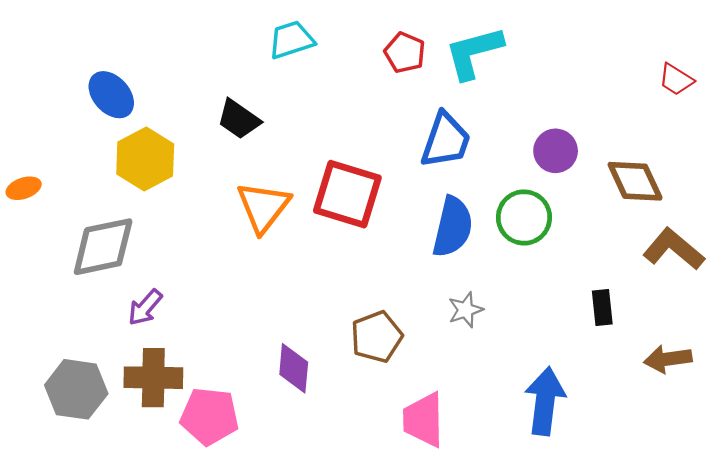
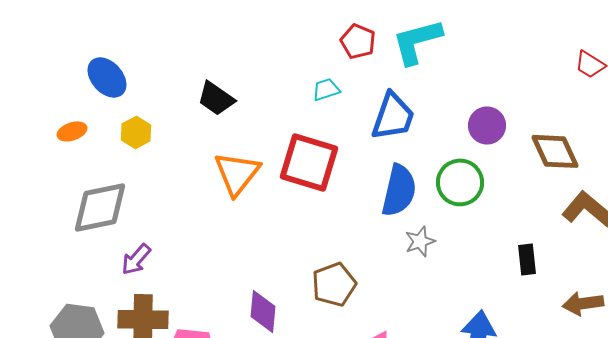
cyan trapezoid: (291, 40) -> (326, 89), moved, size x0.7
yellow hexagon: (145, 159) -> (136, 132), size x0.6
orange ellipse: (24, 188) -> (72, 131), moved
gray star: (466, 310) -> (420, 241), moved

